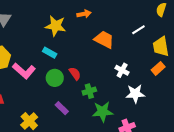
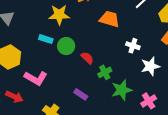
cyan rectangle: (50, 53) -> (46, 39), moved
pink L-shape: (24, 71) -> (36, 78), moved
green circle: (55, 78) -> (66, 46), moved

